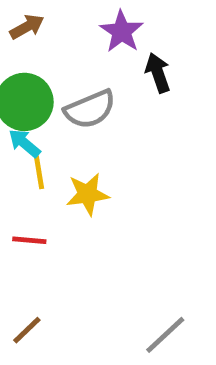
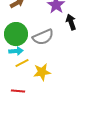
cyan arrow: (24, 143) -> (16, 51), turned 136
yellow line: (39, 172) -> (22, 63), turned 72

